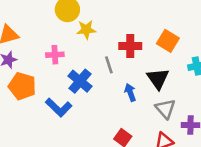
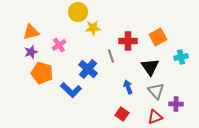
orange square: (168, 41) -> (158, 37), turned 30
pink cross: (55, 55) -> (59, 45), moved, turned -32
blue arrow: (130, 92) -> (128, 87), moved

